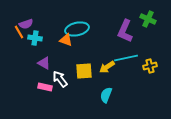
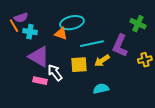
green cross: (148, 19) -> (138, 24), moved
purple L-shape: (125, 31) -> (120, 46), moved
cyan line: (126, 58) -> (92, 44), moved
purple triangle: (44, 63) -> (39, 57), size x1.6
cyan semicircle: (106, 95) -> (101, 89), turned 56

